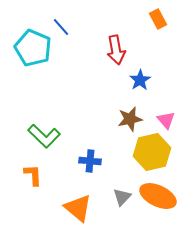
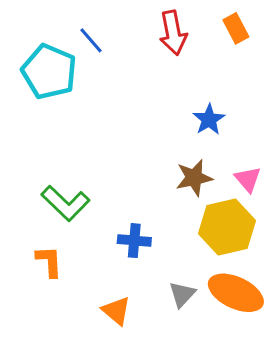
red arrow: (116, 50) -> (173, 33), moved
orange triangle: (78, 208) -> (116, 311), size x0.7

